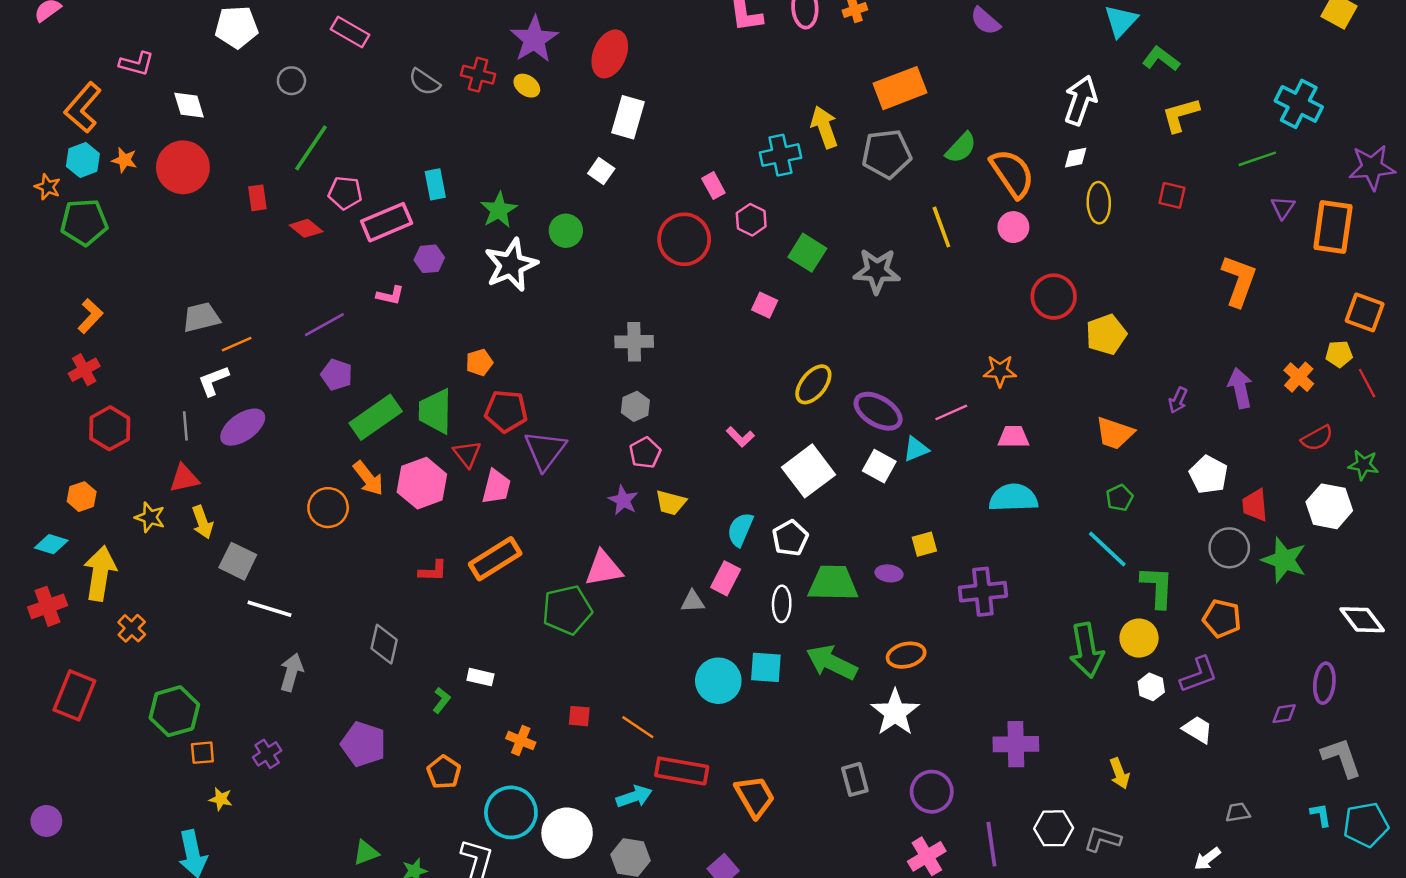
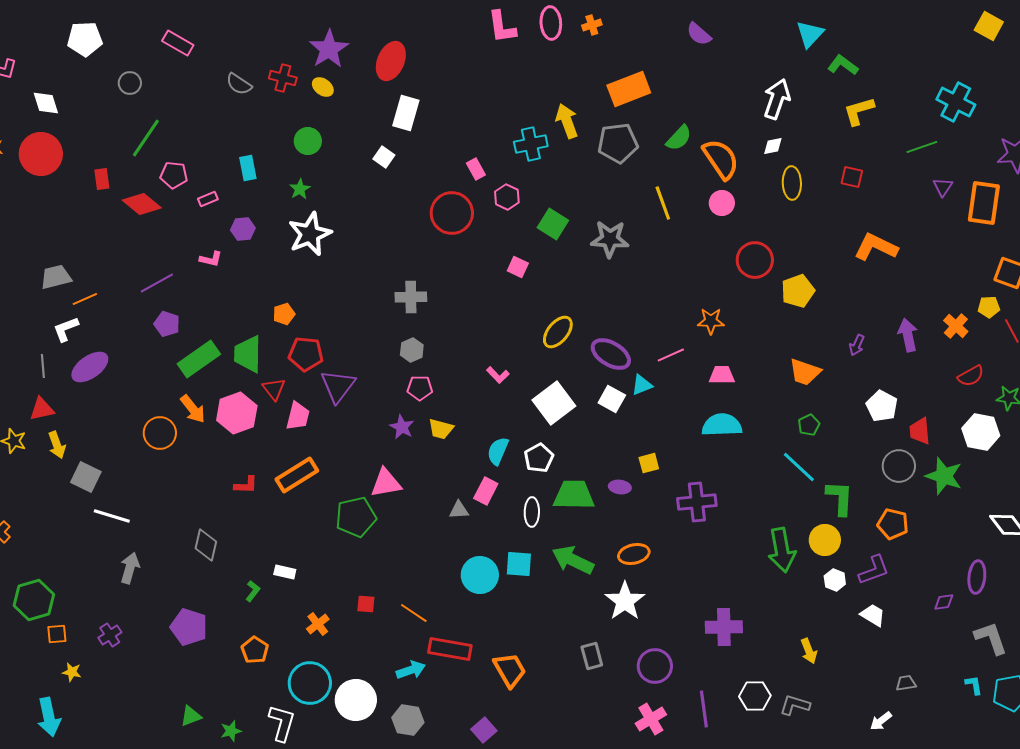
green star: (499, 210) -> (300, 189), size x0.7
pink rectangle: (387, 222) -> (208, 199), size x0.5
red diamond: (306, 228) -> (142, 204), size x1.4
green circle: (566, 231) -> (308, 141), moved
orange L-shape: (1239, 281) -> (876, 247), moved, turned -84
pink pentagon: (645, 453) -> (420, 388), turned 30
orange cross: (521, 740) -> (318, 624), turned 30

